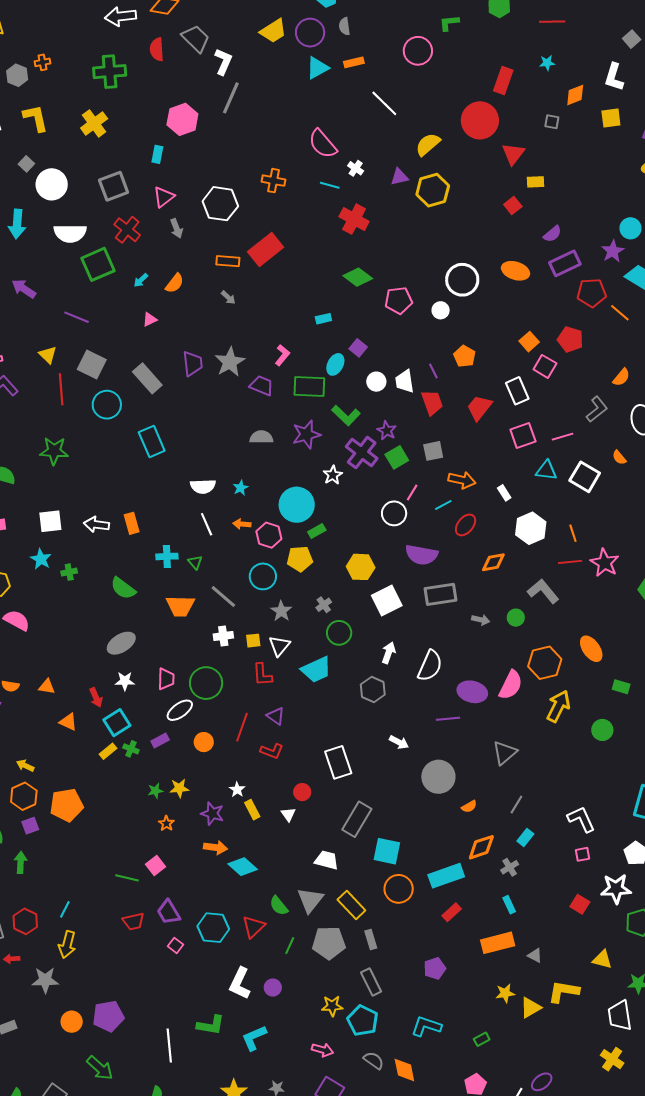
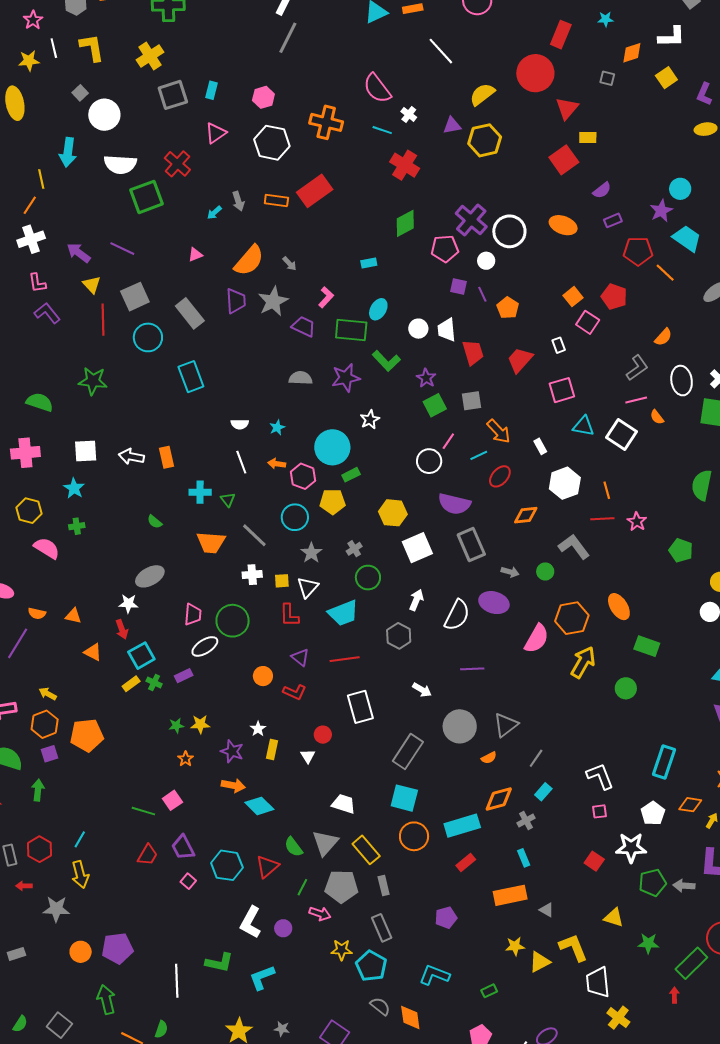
white L-shape: (614, 77) -> (672, 37), turned -112
yellow square: (611, 118) -> (666, 78), turned -30
pink hexagon: (182, 119) -> (263, 97), moved, size x0.7
orange cross: (274, 181) -> (326, 122), size x1.4
gray square: (114, 186) -> (173, 95), moved
red square: (513, 205) -> (564, 160), size x1.6
gray arrow: (177, 228) -> (238, 201), moved
purple rectangle: (565, 263) -> (613, 220), size x0.6
green diamond: (358, 277) -> (405, 223), turned -68
cyan arrow: (141, 280) -> (214, 213), moved
orange semicircle: (175, 283) -> (249, 260), moved, size x1.6
purple arrow: (24, 289) -> (79, 253), moved
gray arrow: (228, 298) -> (290, 264), moved
purple square: (358, 348) -> (459, 286), moved, turned -30
gray square: (92, 364) -> (135, 297), turned 36
purple line: (433, 371) -> (482, 294), moved
white rectangle: (517, 391) -> (559, 345), size x0.6
pink line: (563, 437) -> (636, 400), moved
purple cross: (362, 453) -> (471, 220), moved
orange arrow: (462, 480) -> (499, 431), turned 32
white semicircle: (203, 486) -> (240, 424), size x0.7
pink star: (605, 563) -> (637, 521), size x0.7
green cross: (69, 572) -> (77, 526), moved
green semicircle: (123, 588) -> (155, 522), size x0.6
gray rectangle: (441, 594) -> (471, 544), turned 72
white star: (125, 681) -> (128, 604), moved
green rectangle: (621, 687) -> (647, 646), size x1.4
purple ellipse: (472, 692) -> (494, 603), moved
red line: (242, 727) -> (345, 659), moved, turned 60
orange circle: (204, 742) -> (263, 676), moved
gray triangle: (505, 753) -> (506, 725), moved
yellow rectangle: (252, 810) -> (272, 749), turned 36
gray rectangle: (357, 819) -> (408, 751), moved
red trapezoid: (133, 921) -> (148, 855), turned -50
yellow arrow: (67, 944) -> (80, 874), turned -32
yellow L-shape: (564, 992) -> (573, 948), turned 56
white trapezoid: (620, 1016) -> (598, 982), moved
pink arrow: (323, 1050) -> (320, 914), moved
green arrow: (100, 1068) -> (106, 1000), turned -148

